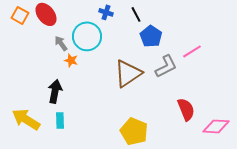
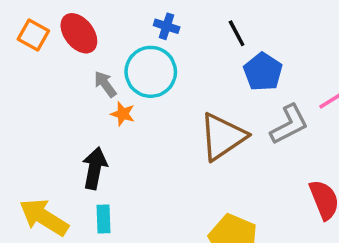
blue cross: (106, 12) -> (167, 26), moved

